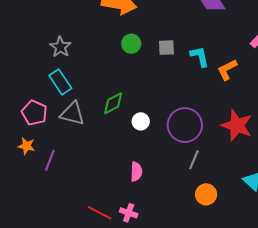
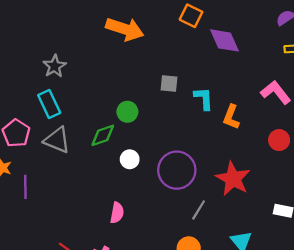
green circle: (131, 44) -> (127, 112), moved
orange L-shape: (227, 70) -> (231, 117), turned -50
purple line: (50, 160) -> (25, 187), turned -30
gray line: (194, 160) -> (199, 210), moved

